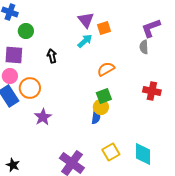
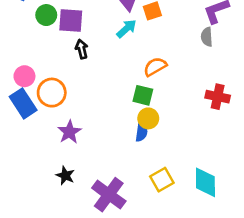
purple square: (14, 55) -> (71, 20), moved
green square: (104, 96) -> (143, 95), moved, turned 35
black star: (13, 165) -> (65, 176), moved

